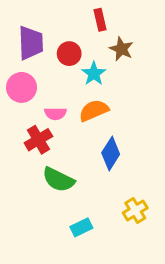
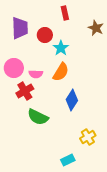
brown star: (121, 49) -> (96, 28), moved
pink circle: (22, 87) -> (14, 68), moved
orange semicircle: (94, 110) -> (61, 72), turned 144
cyan rectangle: (81, 227) -> (68, 160), moved

